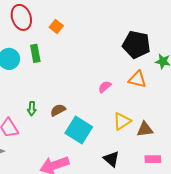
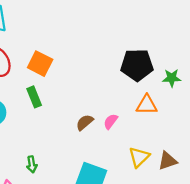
orange square: (56, 27) -> (40, 64), size x1.5
green rectangle: (35, 53) -> (34, 97), moved
brown semicircle: (58, 110) -> (85, 122), moved

